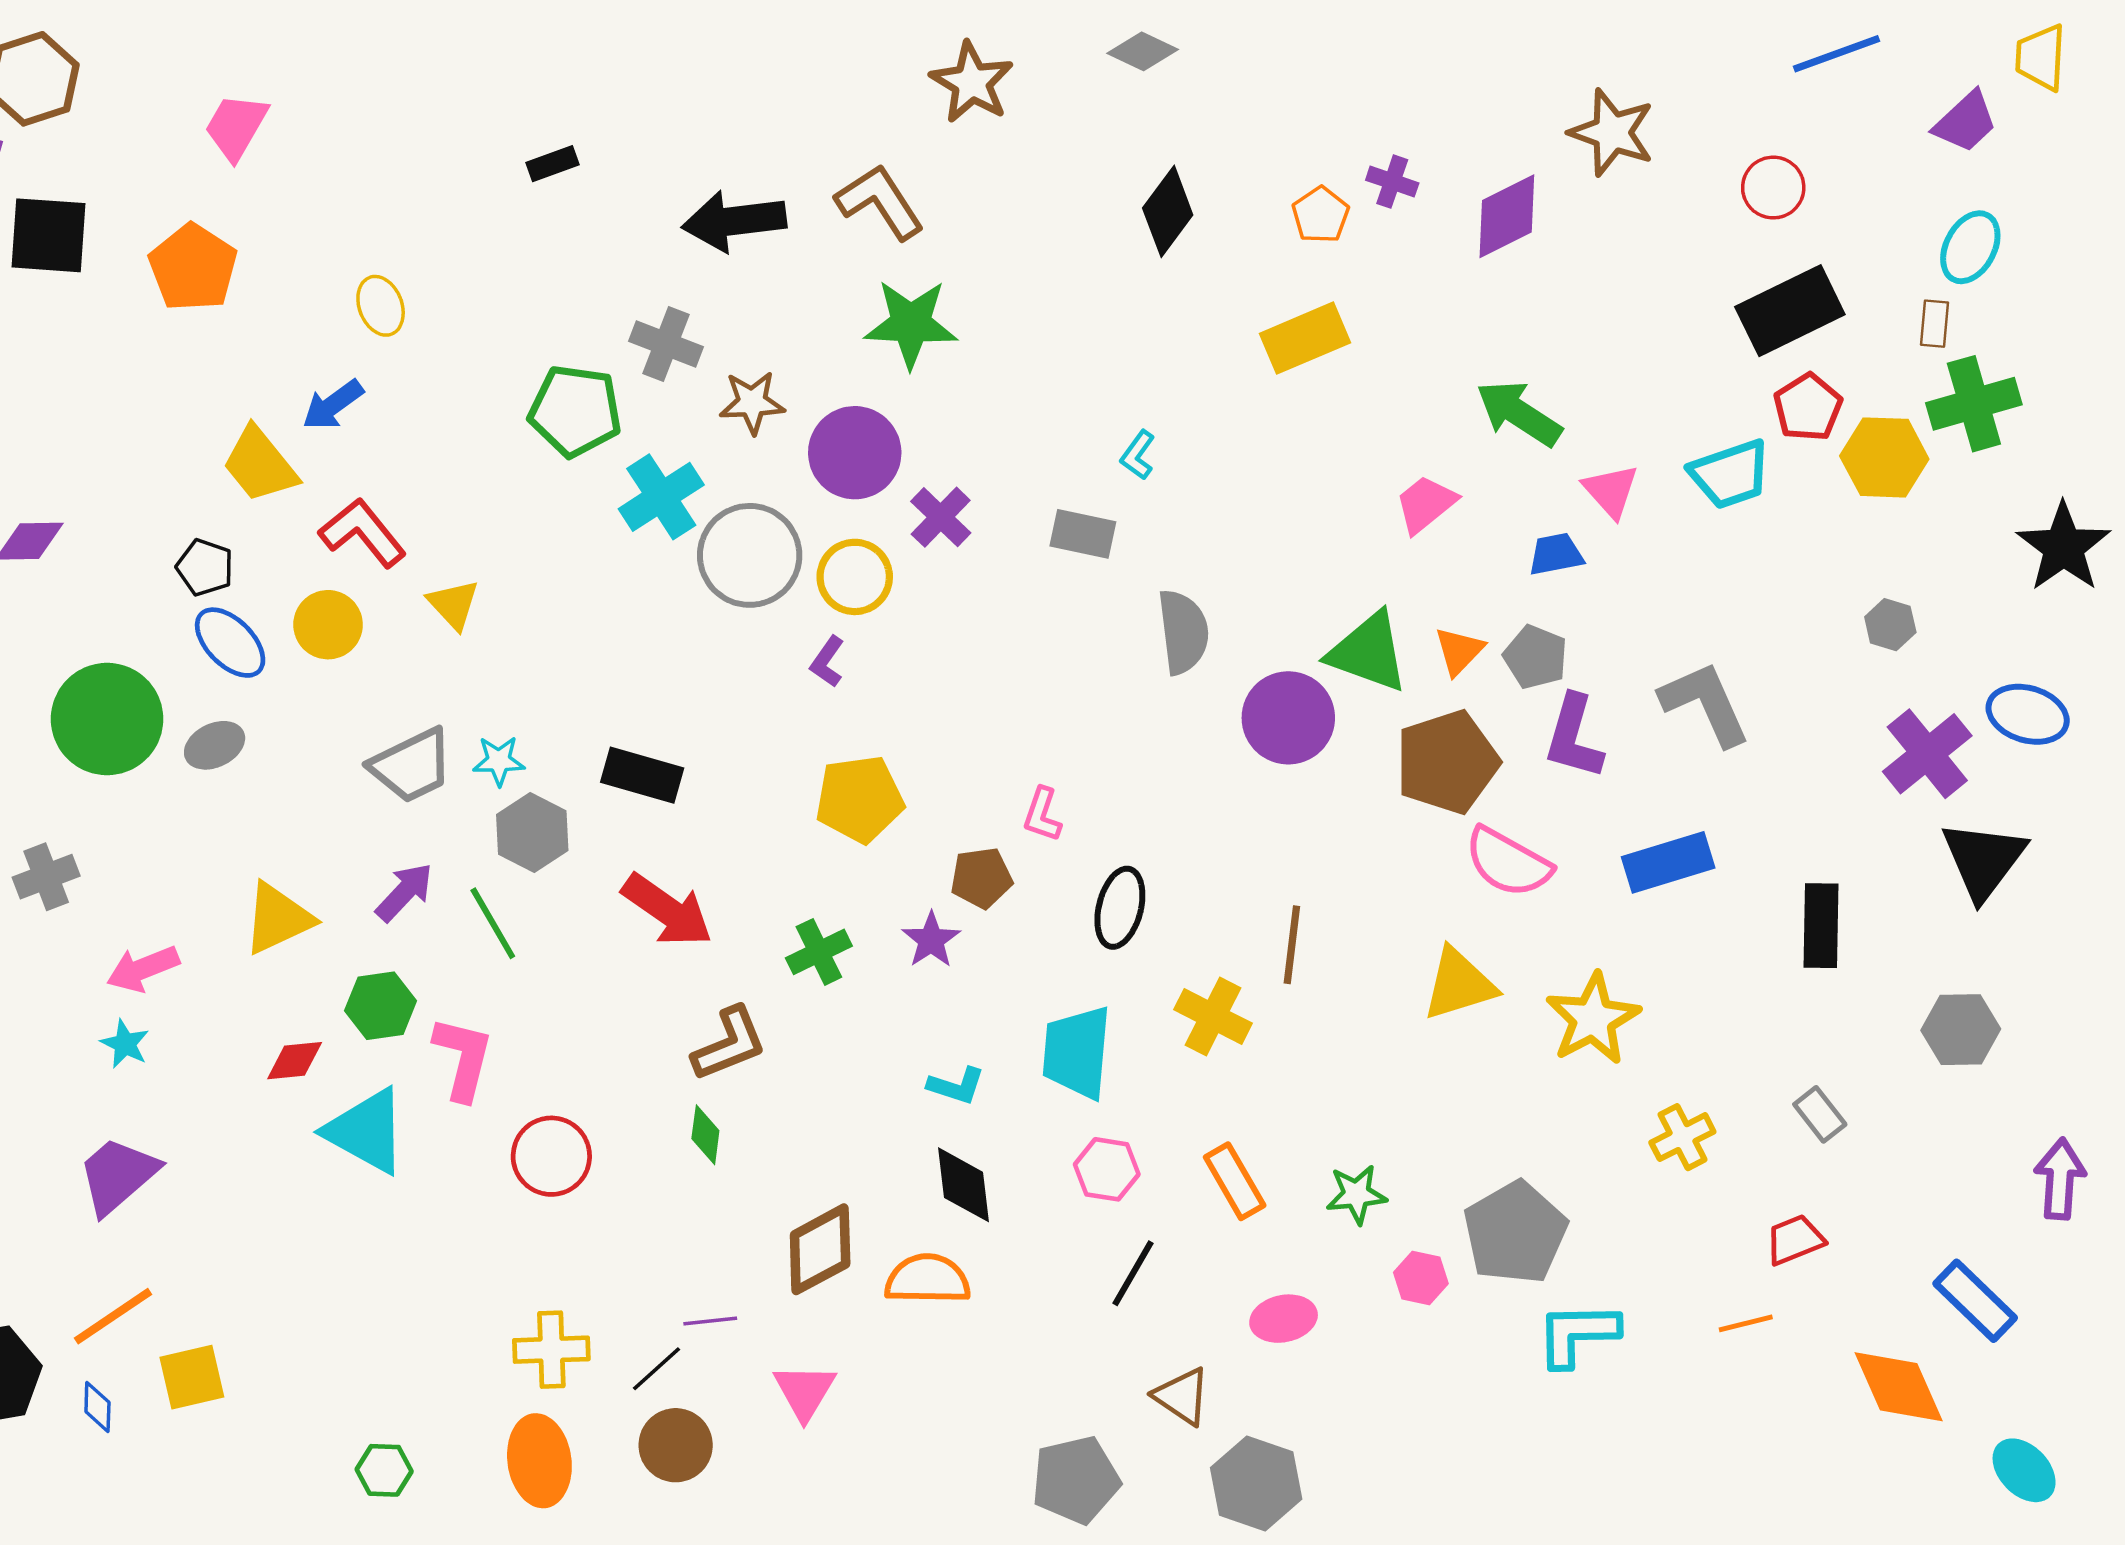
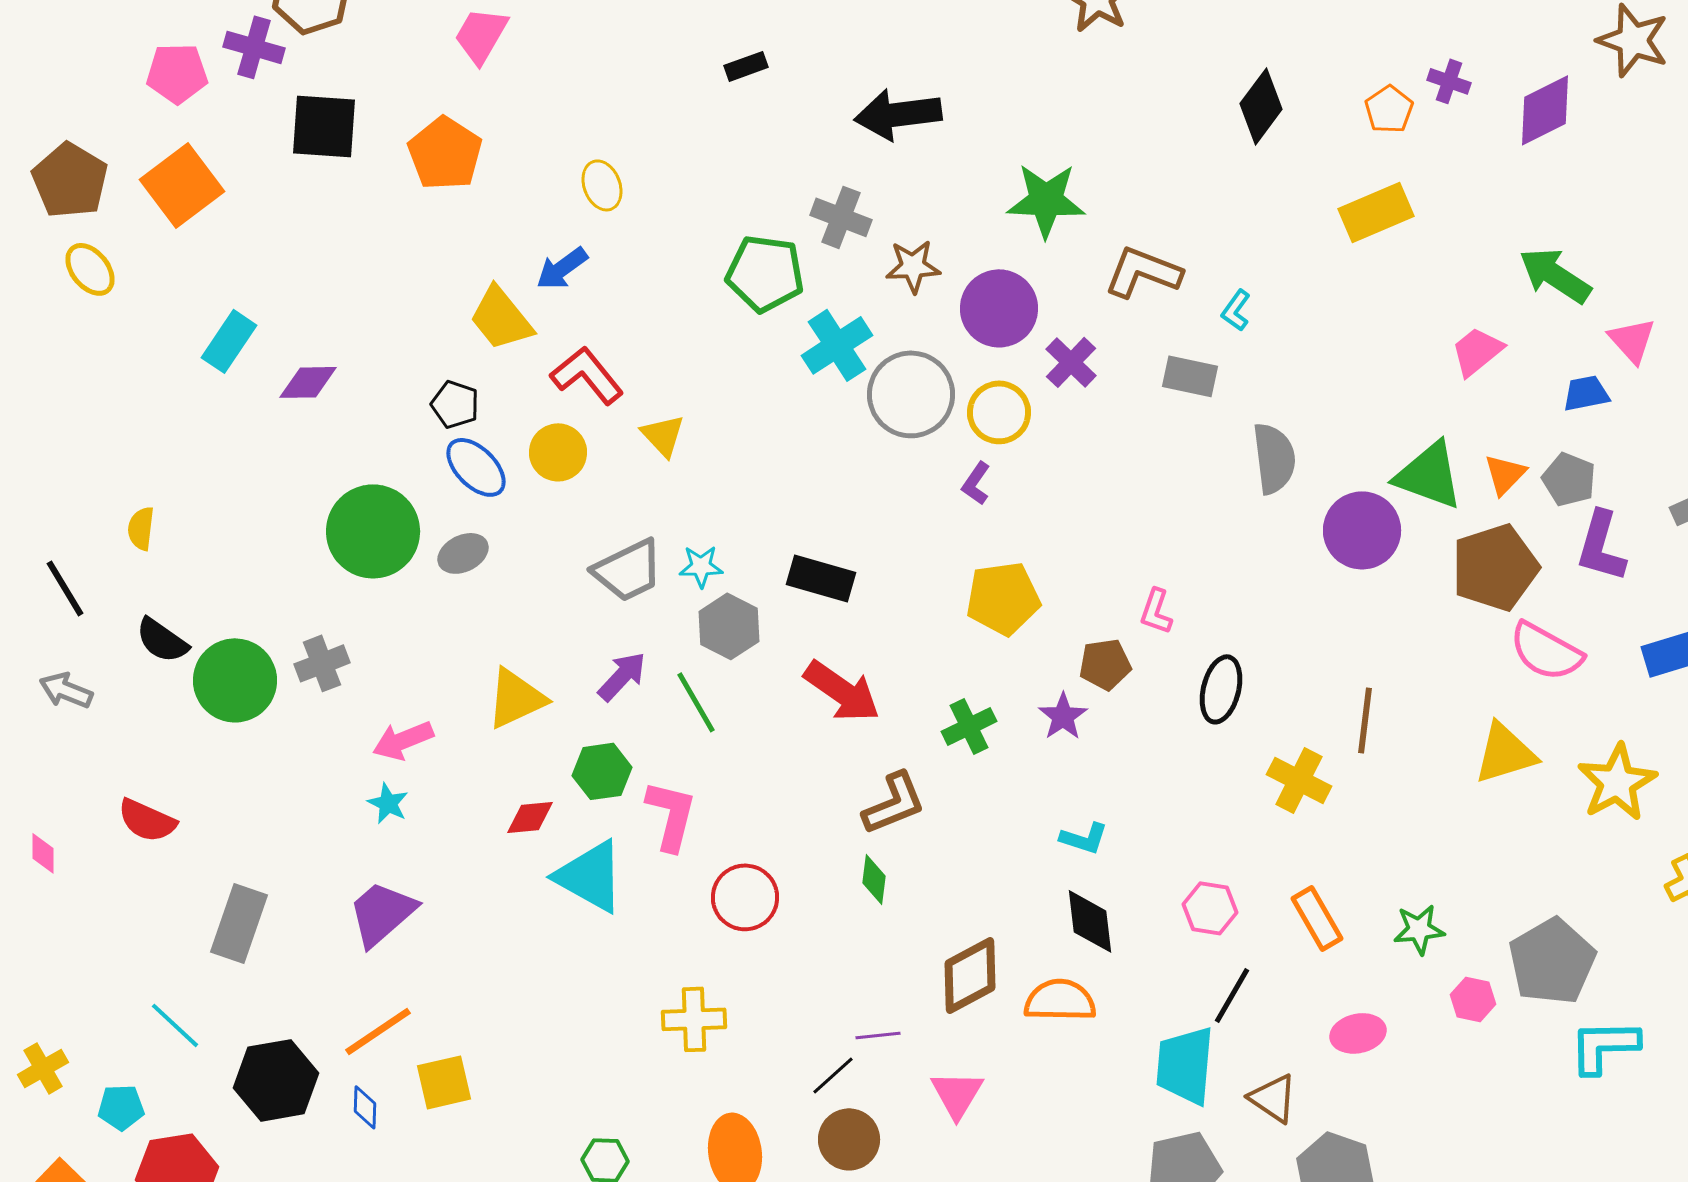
brown L-shape: (880, 202) -> (1143, 272), moved, turned -36
cyan trapezoid: (1077, 1052) -> (1185, 1065), moved
yellow cross: (551, 1350) -> (694, 1019), moved

